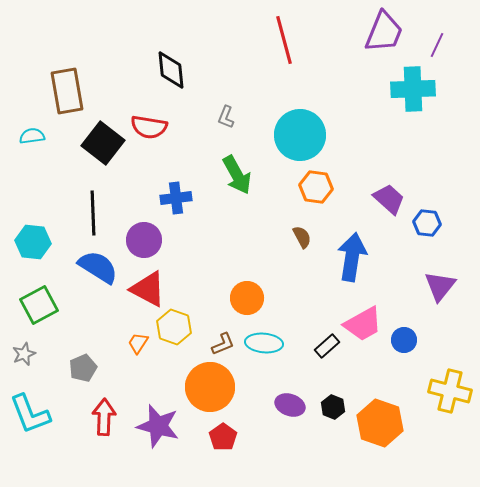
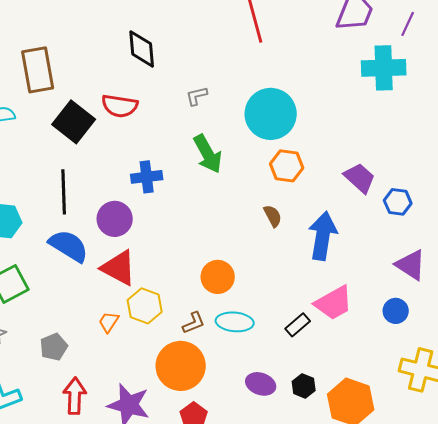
gray L-shape: (226, 117) -> (197, 96), turned 55
purple triangle: (440, 286) -> (411, 265), turned -36
blue circle: (404, 340) -> (396, 311), moved

